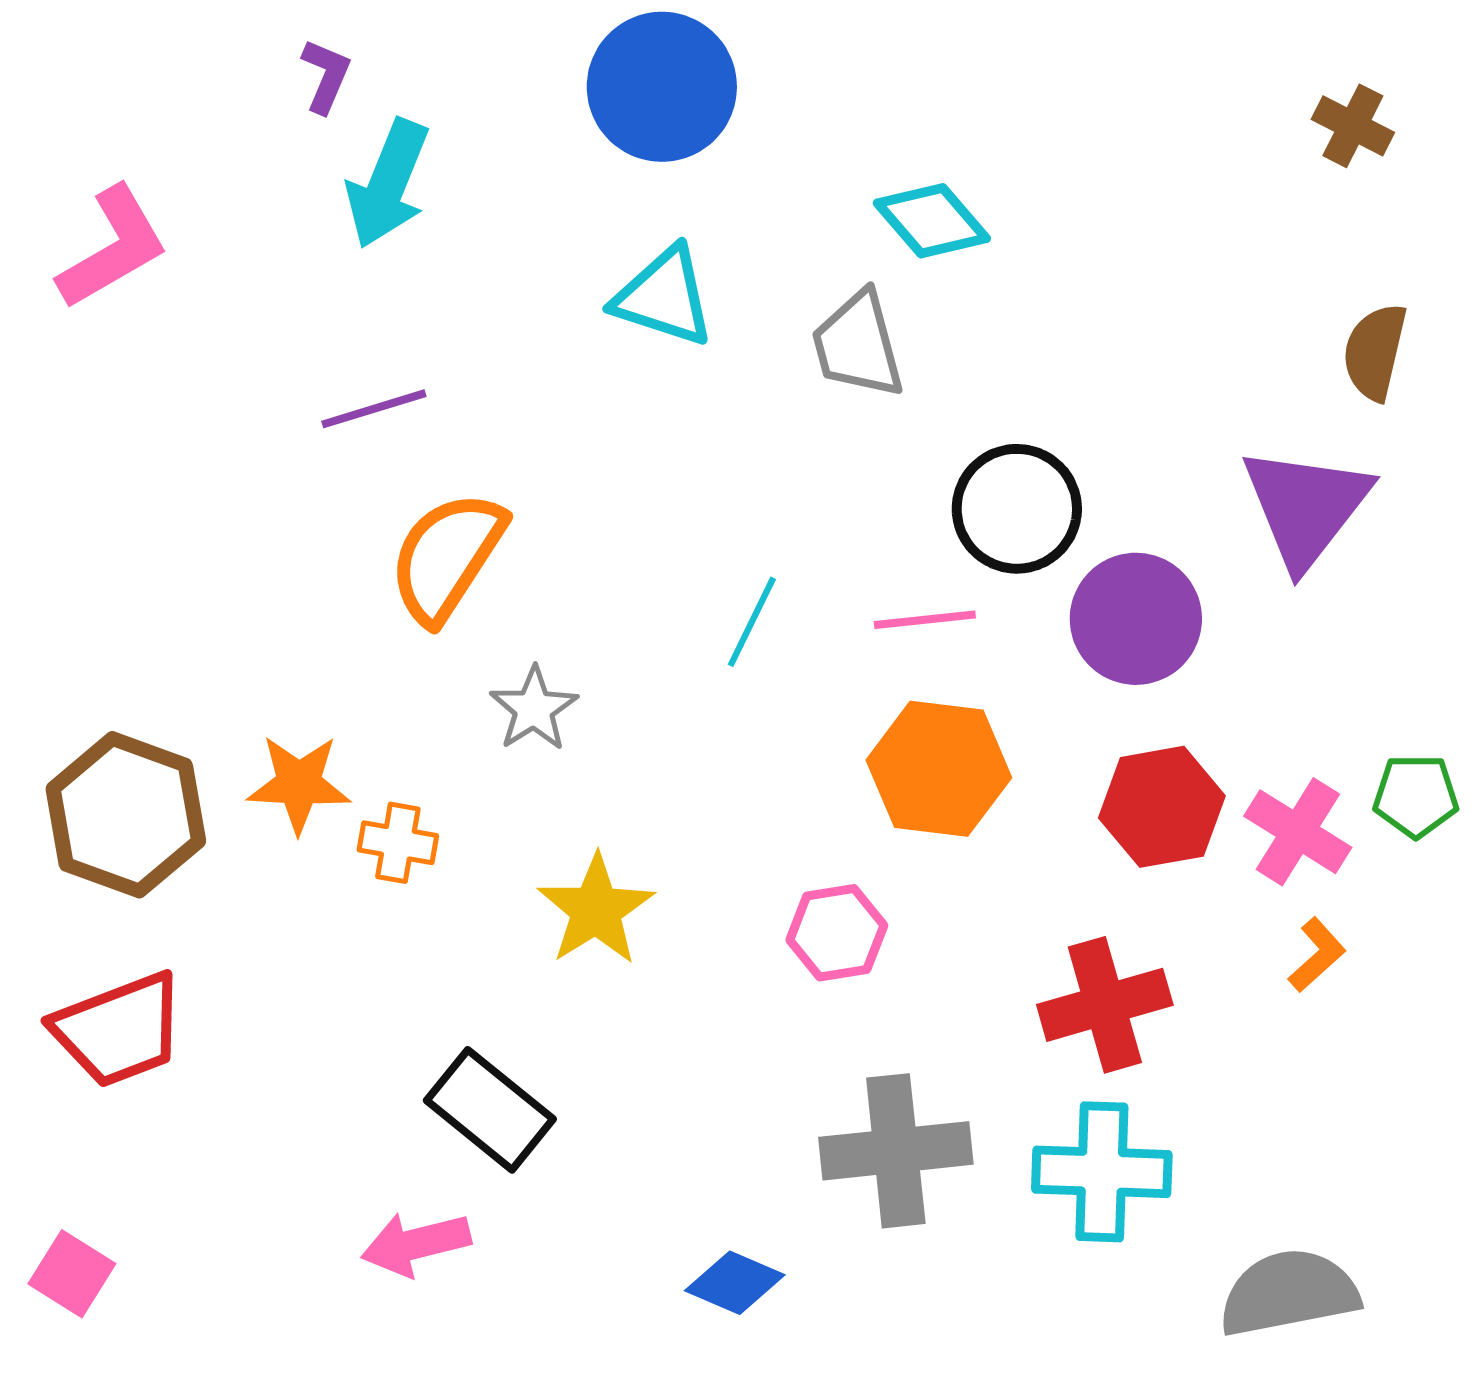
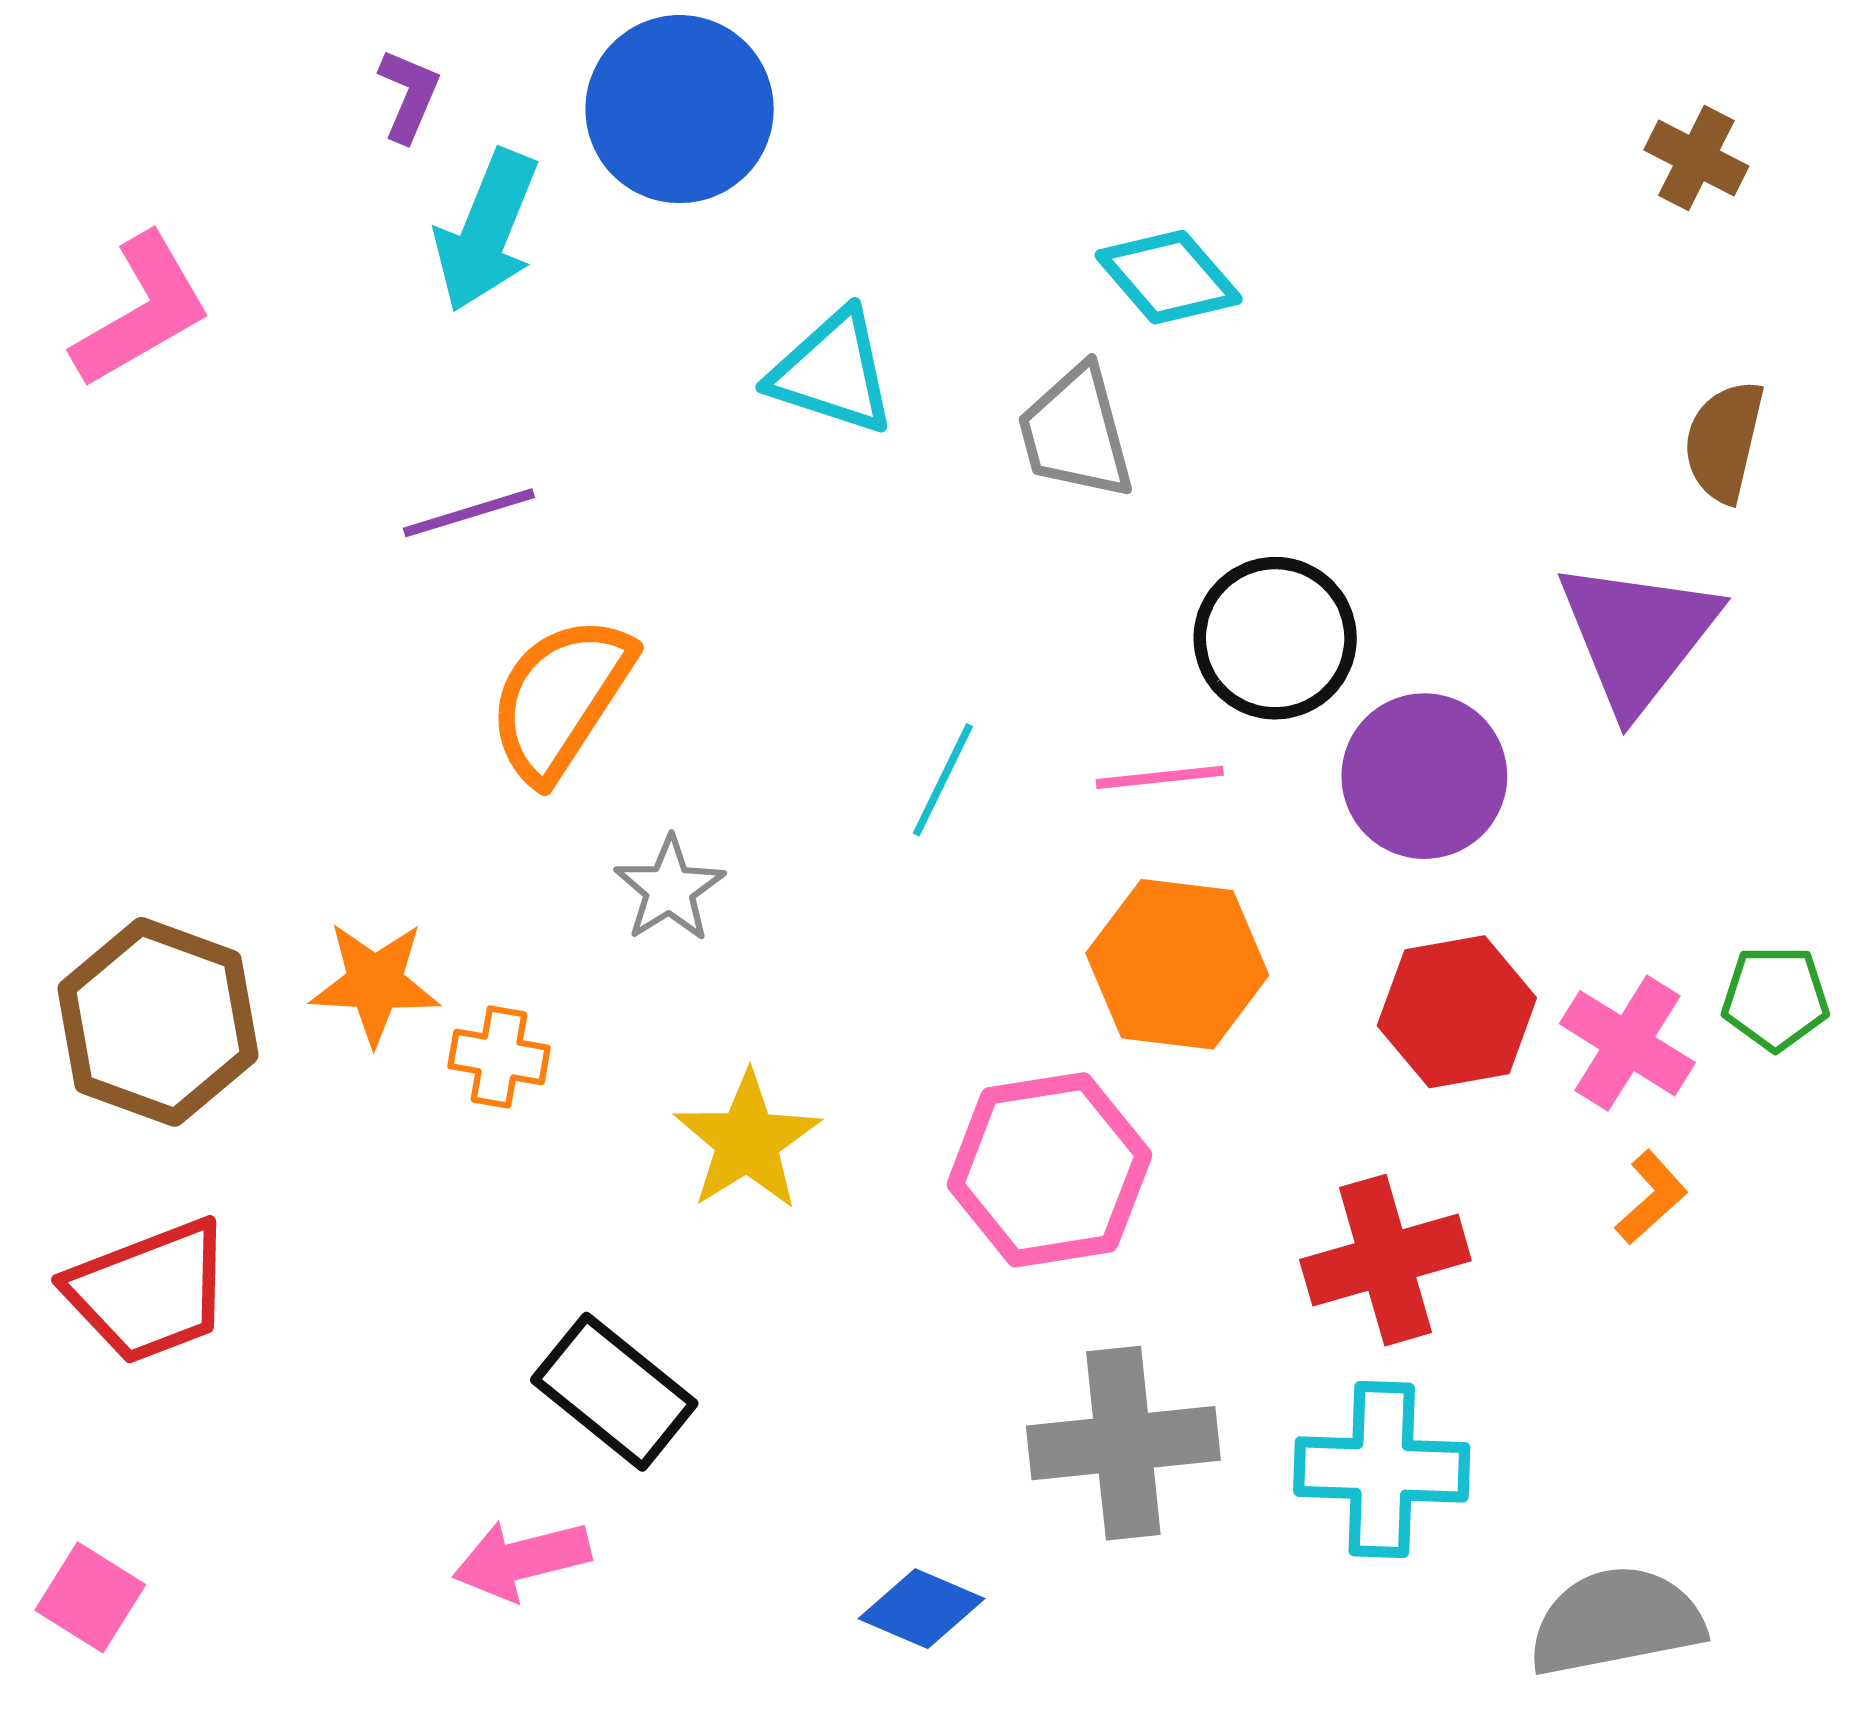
blue circle: (662, 87) -> (680, 109), moved
pink hexagon: (837, 933) -> (1049, 1170), size x1.6

